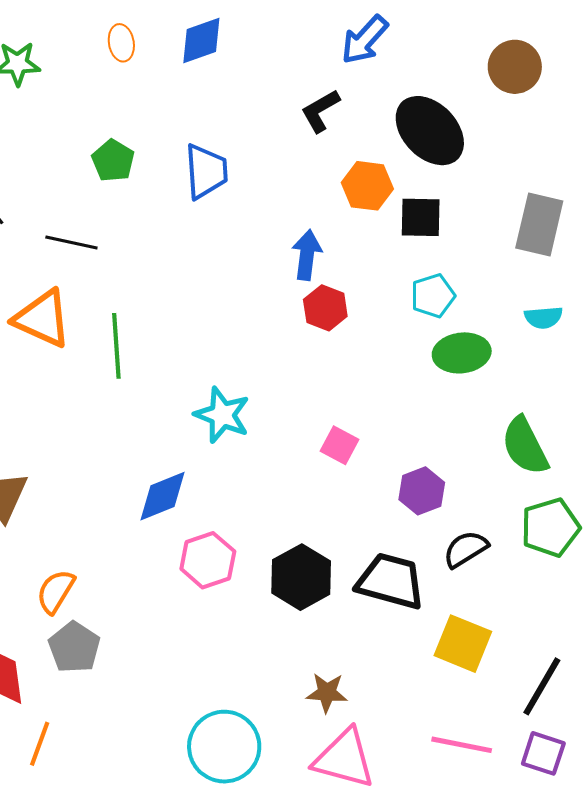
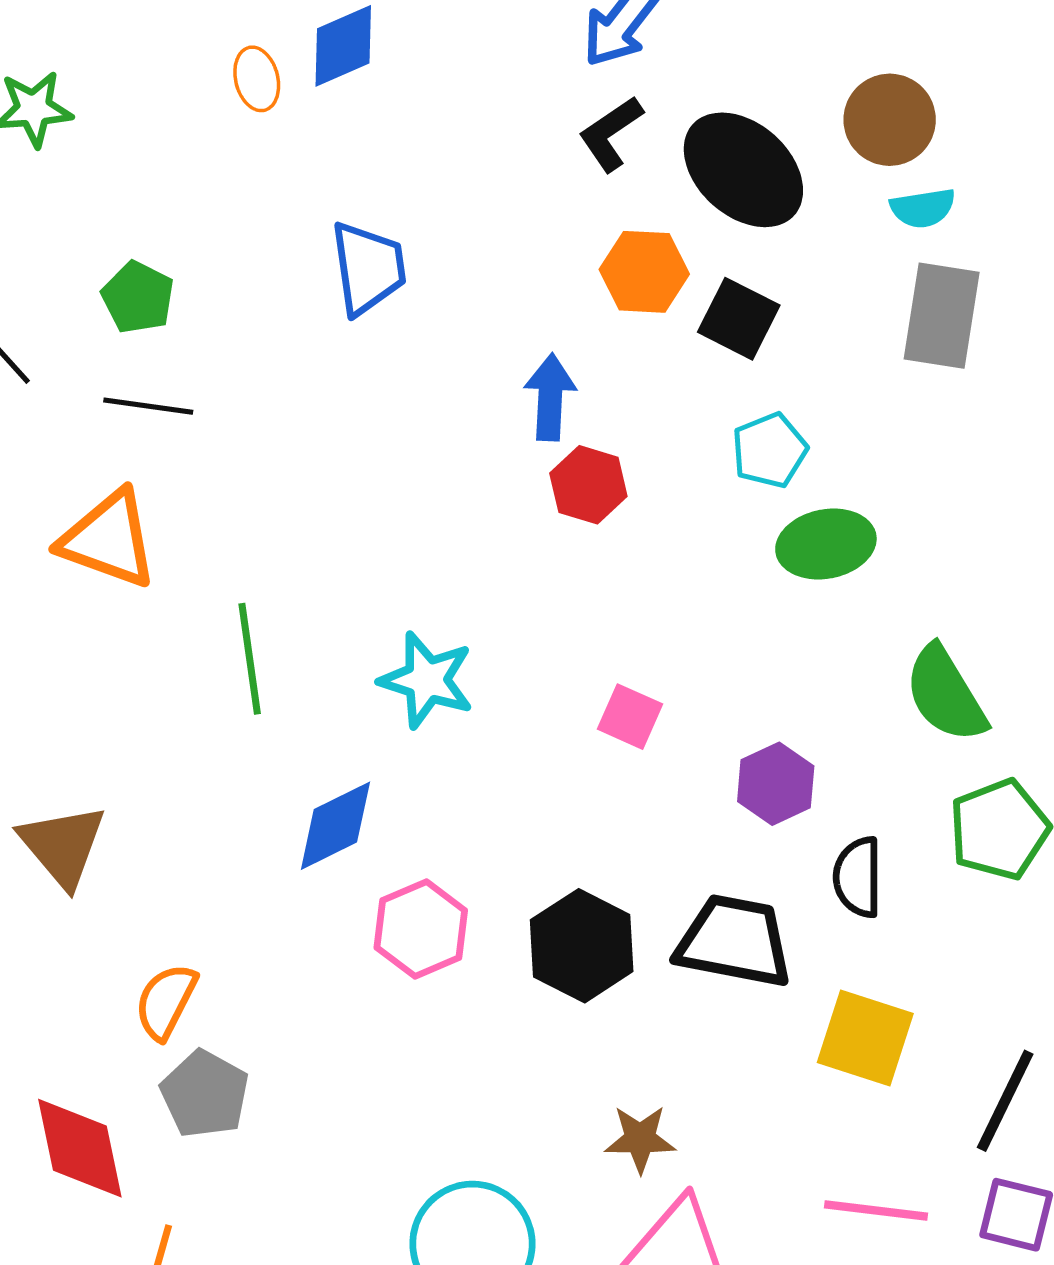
orange ellipse: (121, 43) -> (257, 79), moved
brown circle: (515, 67) -> (890, 120), moved
black L-shape: (320, 111) -> (611, 134), moved
green pentagon: (113, 161) -> (138, 297), moved
black square: (421, 217) -> (739, 319), turned 30
cyan semicircle: (543, 317) -> (923, 208), moved
green line: (116, 346) -> (250, 659), moved
black semicircle: (466, 549) -> (858, 877), turned -54

